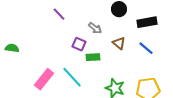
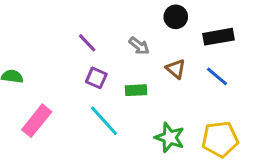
purple line: (59, 14) -> (87, 43), moved
purple square: (79, 44) -> (96, 78), moved
pink rectangle: (44, 79) -> (37, 121), moved

